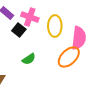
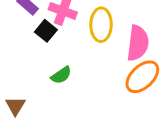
orange ellipse: (69, 57) -> (142, 77), moved

